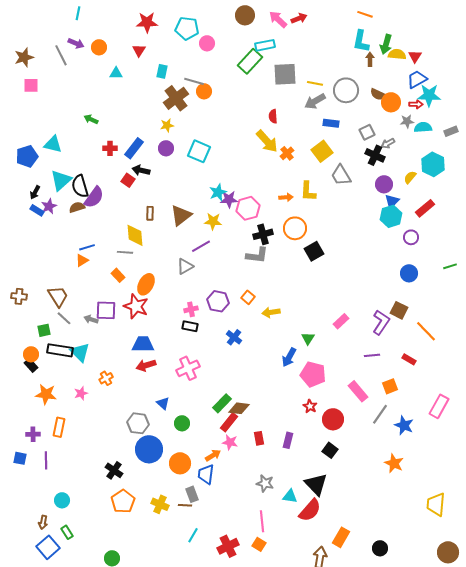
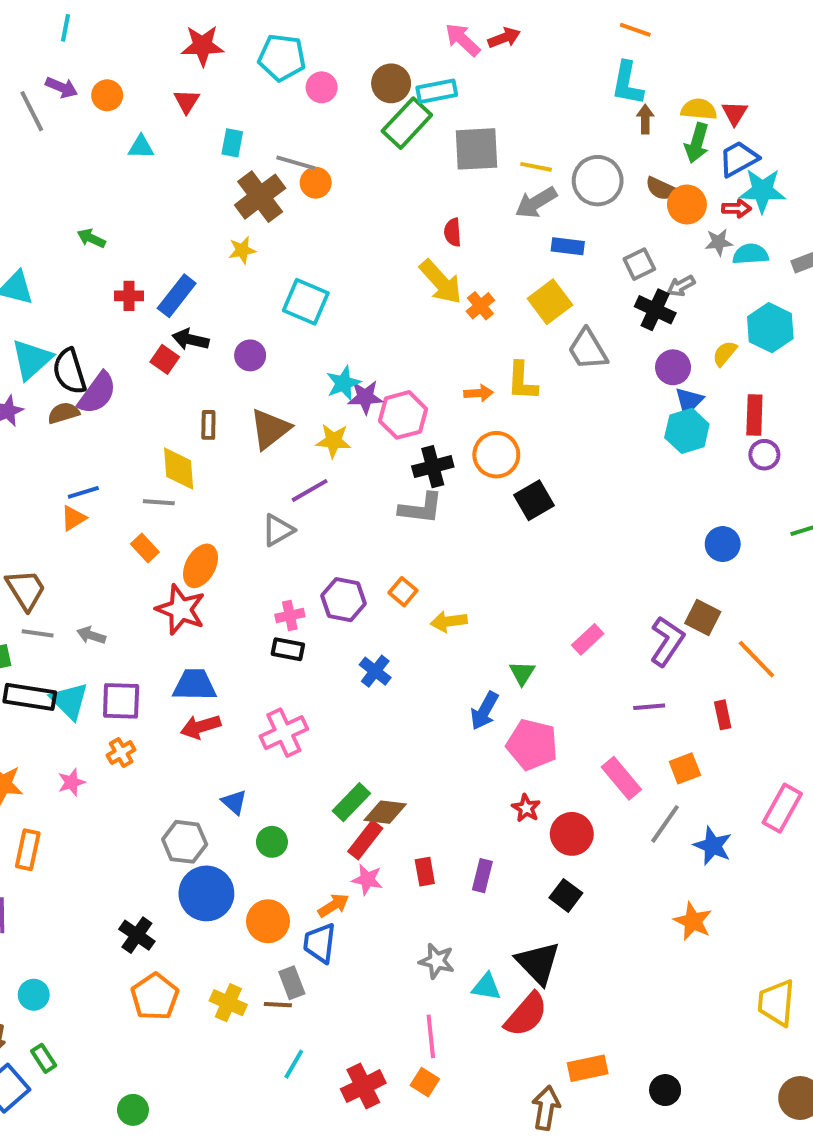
brown circle: (245, 15) -> (391, 83), moved
green arrow: (386, 44) -> (697, 143), moved
purple circle: (166, 148) -> (250, 355), moved
red rectangle: (425, 208) -> (754, 415), turned -48
purple circle: (411, 237) -> (764, 455), moved
purple square: (106, 310) -> (121, 701), moved
gray line: (64, 318) -> (38, 633), turned -35
red rectangle: (409, 359) -> (723, 715), turned 48
orange rectangle: (341, 537) -> (588, 1068), turned 48

